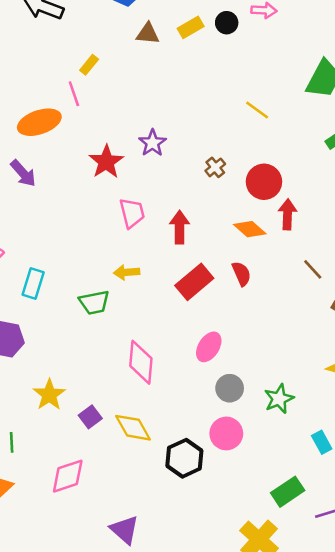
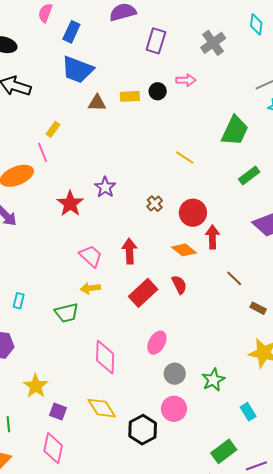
yellow rectangle: (191, 27) -> (130, 96), turned 30
pink trapezoid: (132, 213) -> (91, 256), moved, turned -30
cyan rectangle: (33, 283) -> (19, 301), size x0.7
purple square: (90, 417) -> (58, 411), moved, turned -30
pink diamond: (68, 476) -> (53, 448), turned -56

